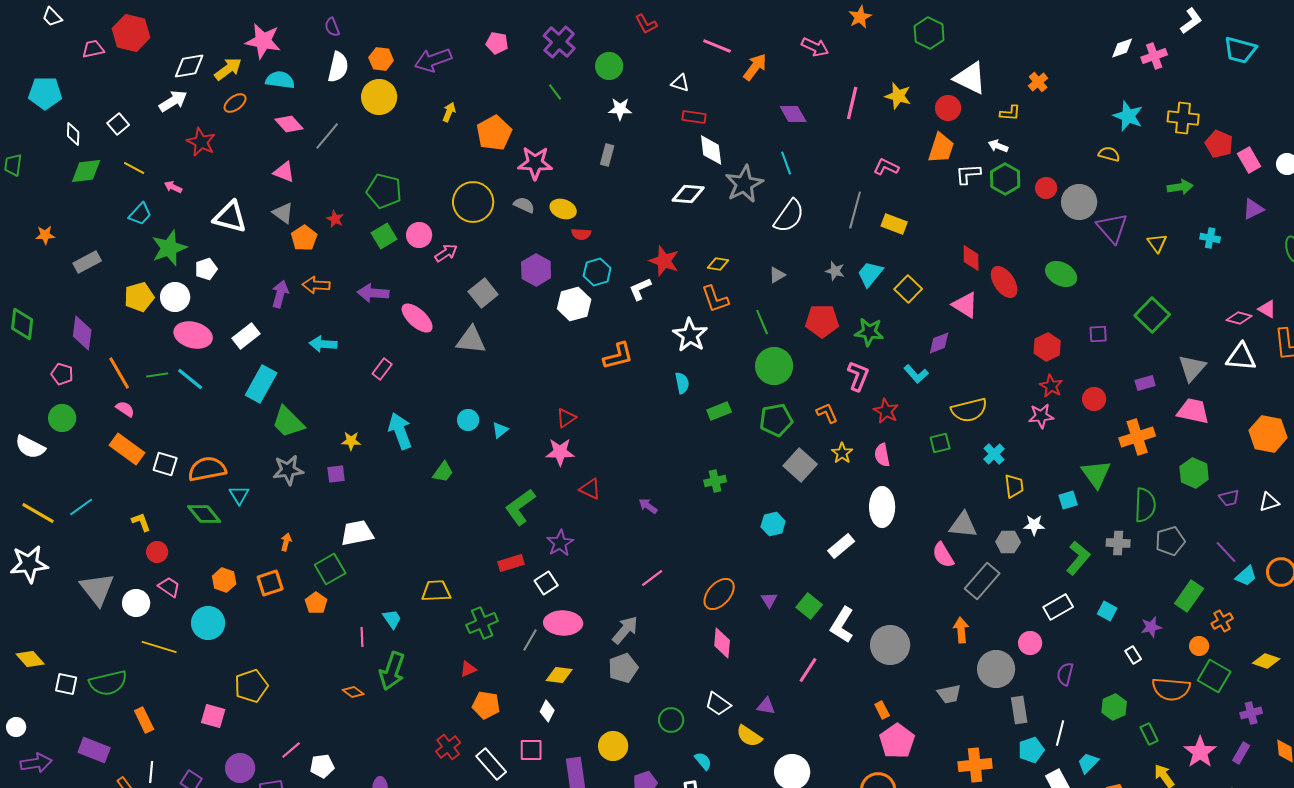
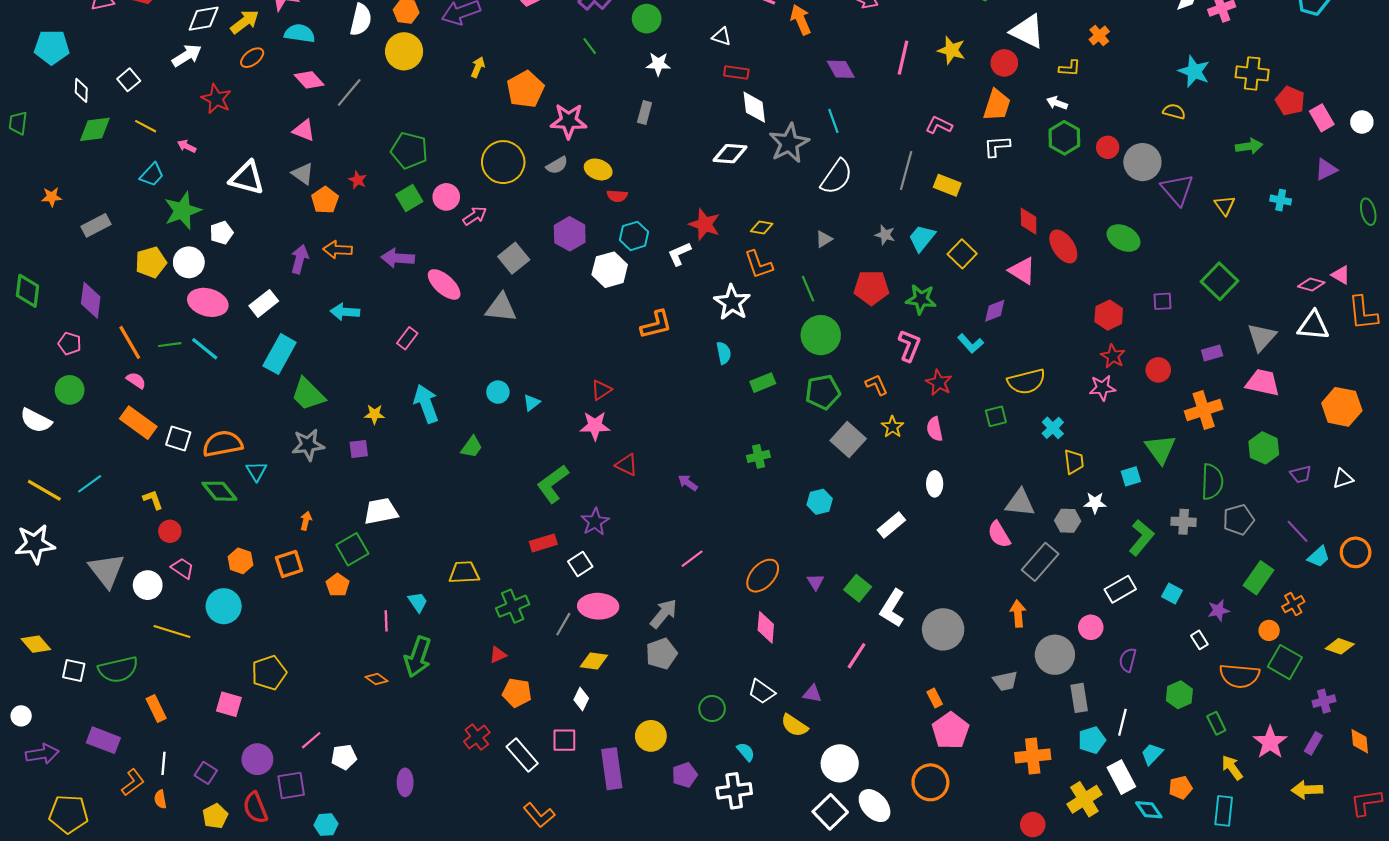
orange arrow: (755, 67) -> (801, 20), turned -60
white L-shape: (968, 174) -> (997, 146), moved
gray semicircle: (524, 205) -> (557, 165), turned 125
white ellipse: (882, 507) -> (935, 484), size x0.6

